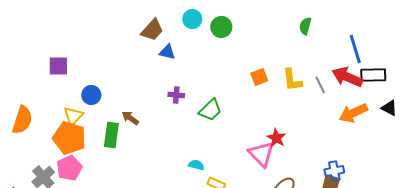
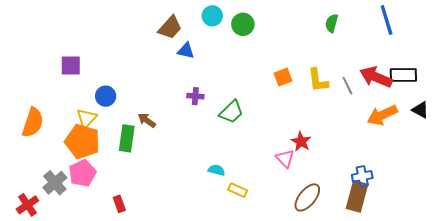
blue line: (355, 49) -> (387, 20), moved
pink triangle: (261, 154) -> (285, 158), size x0.7

